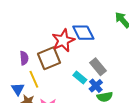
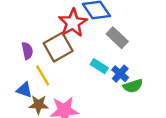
gray rectangle: (98, 67) -> (117, 38), moved
blue triangle: (18, 89) -> (24, 90), turned -32

